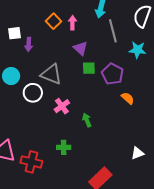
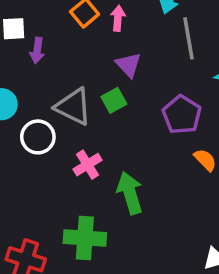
green square: (89, 68) -> (114, 100), moved, turned -32
green arrow: (87, 120) -> (130, 193), size x1.6
green cross: (64, 147) -> (85, 238), size x1.6

